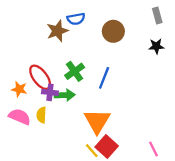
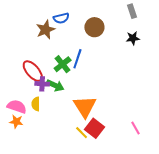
blue line: (104, 78) -> (77, 59), moved
orange star: (19, 89) -> (16, 122), moved
green arrow: (65, 95) -> (55, 85), turned 30

